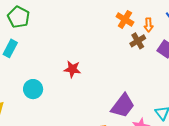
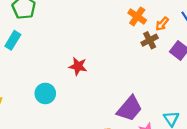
orange arrow: (148, 25) -> (162, 24), turned 40
cyan circle: (33, 89) -> (45, 93), moved

